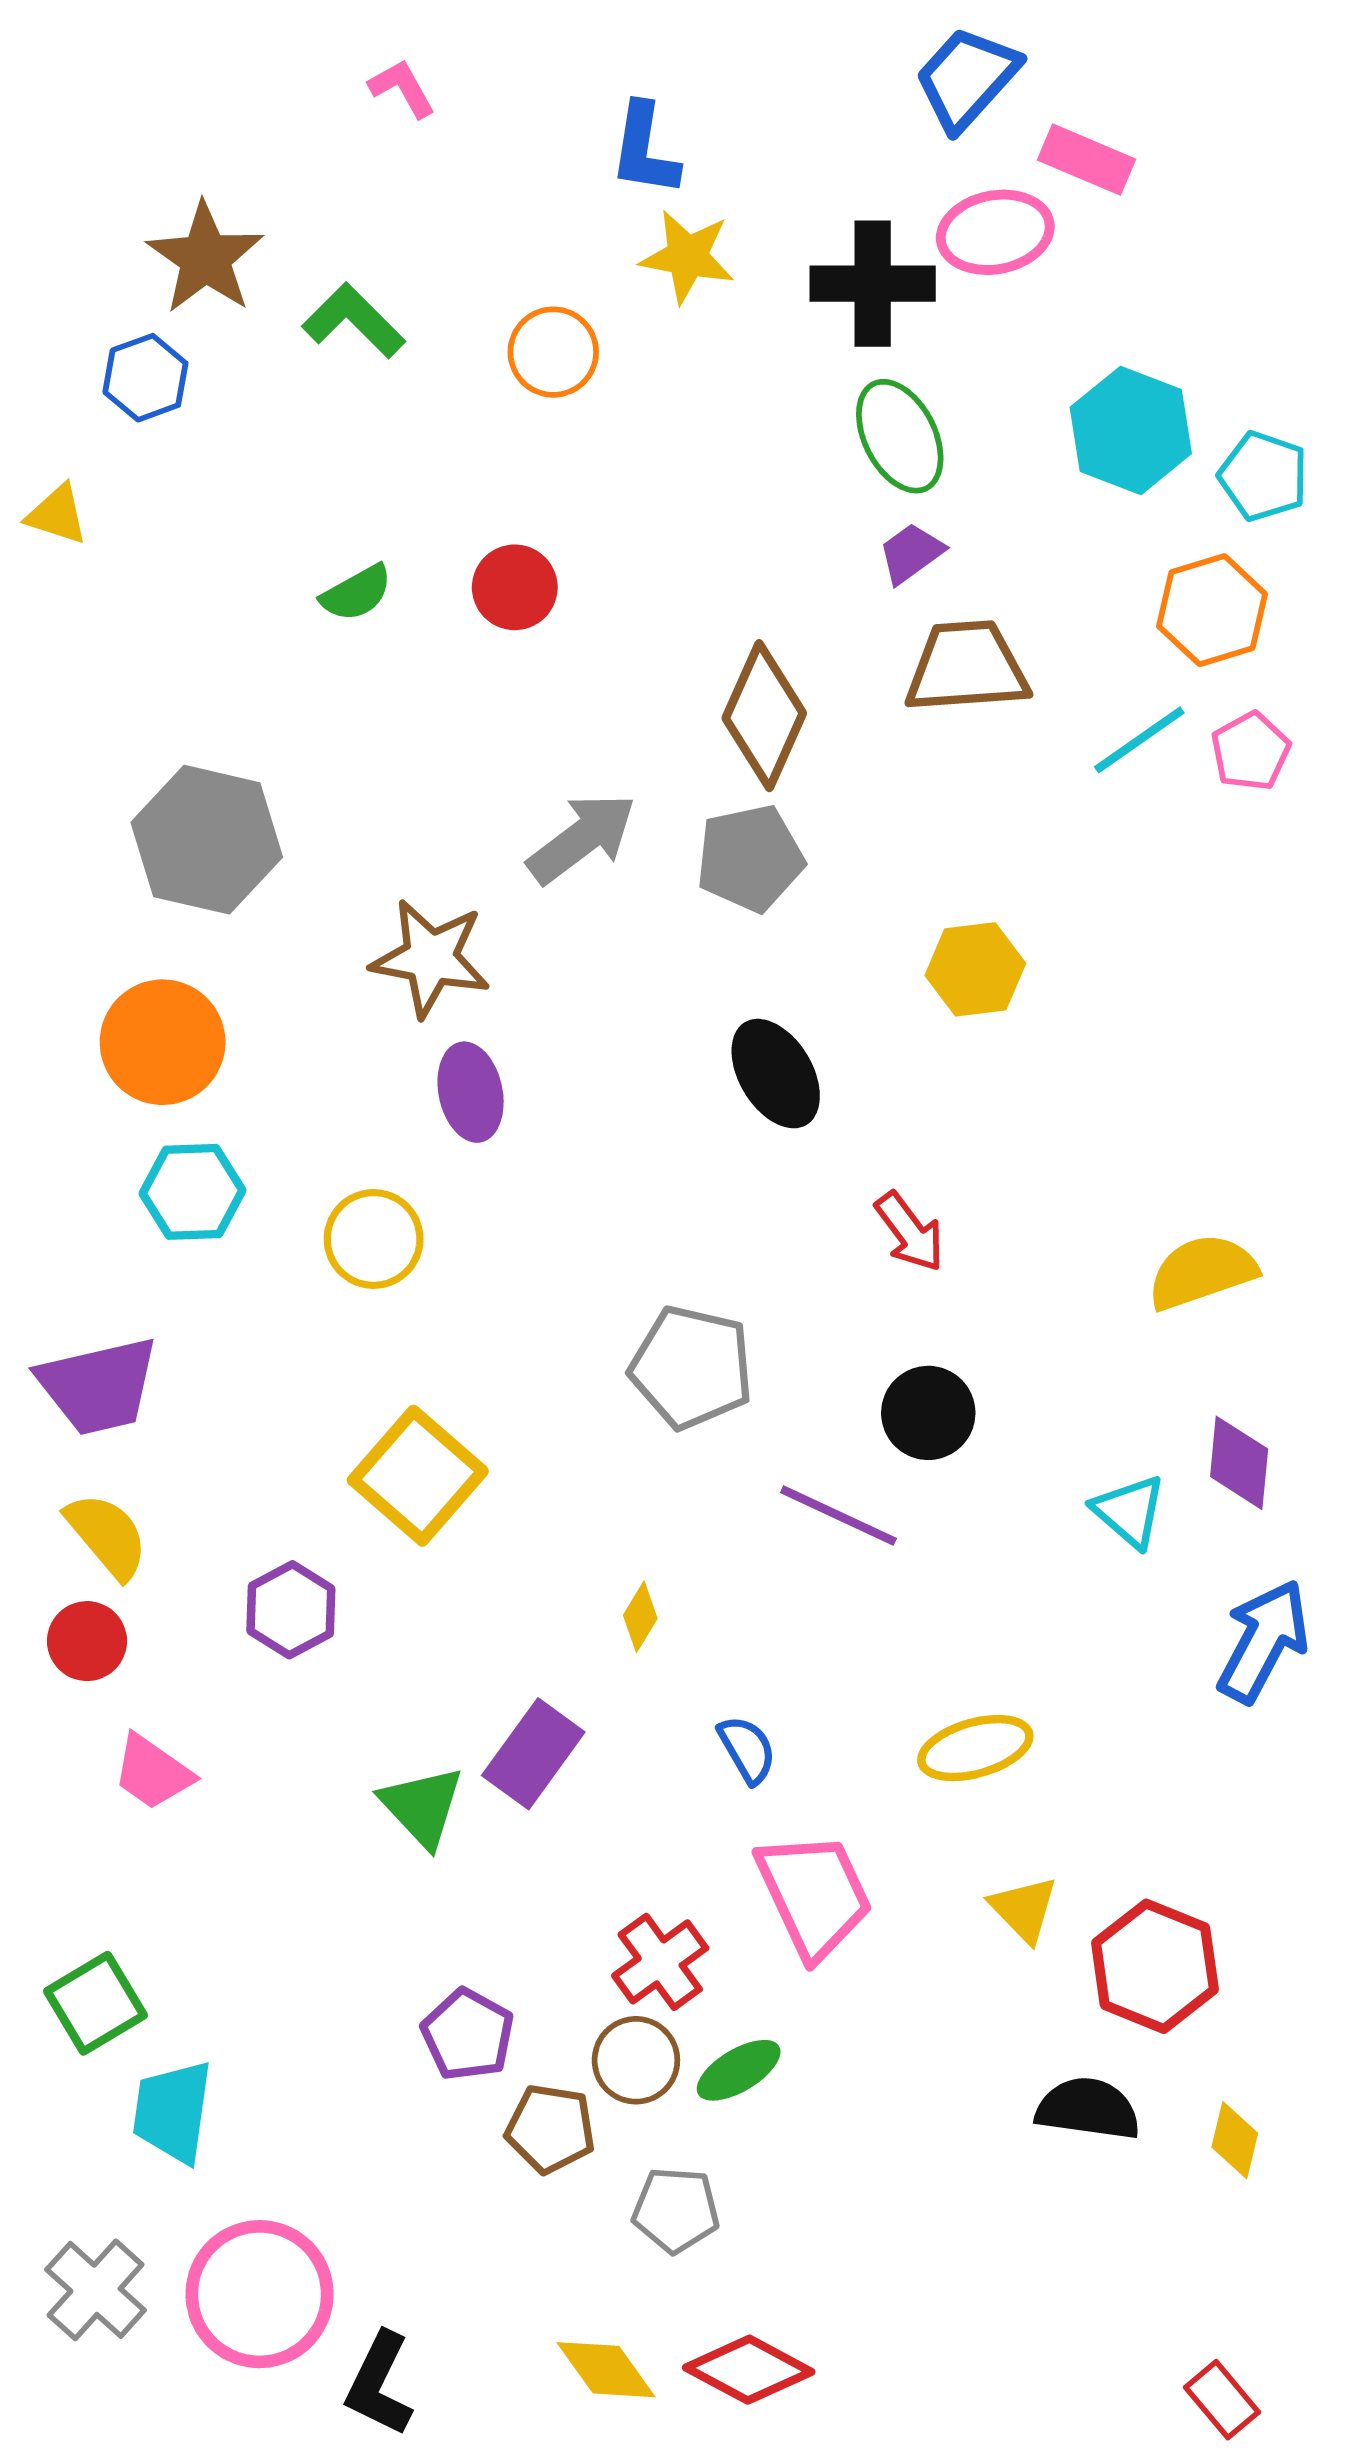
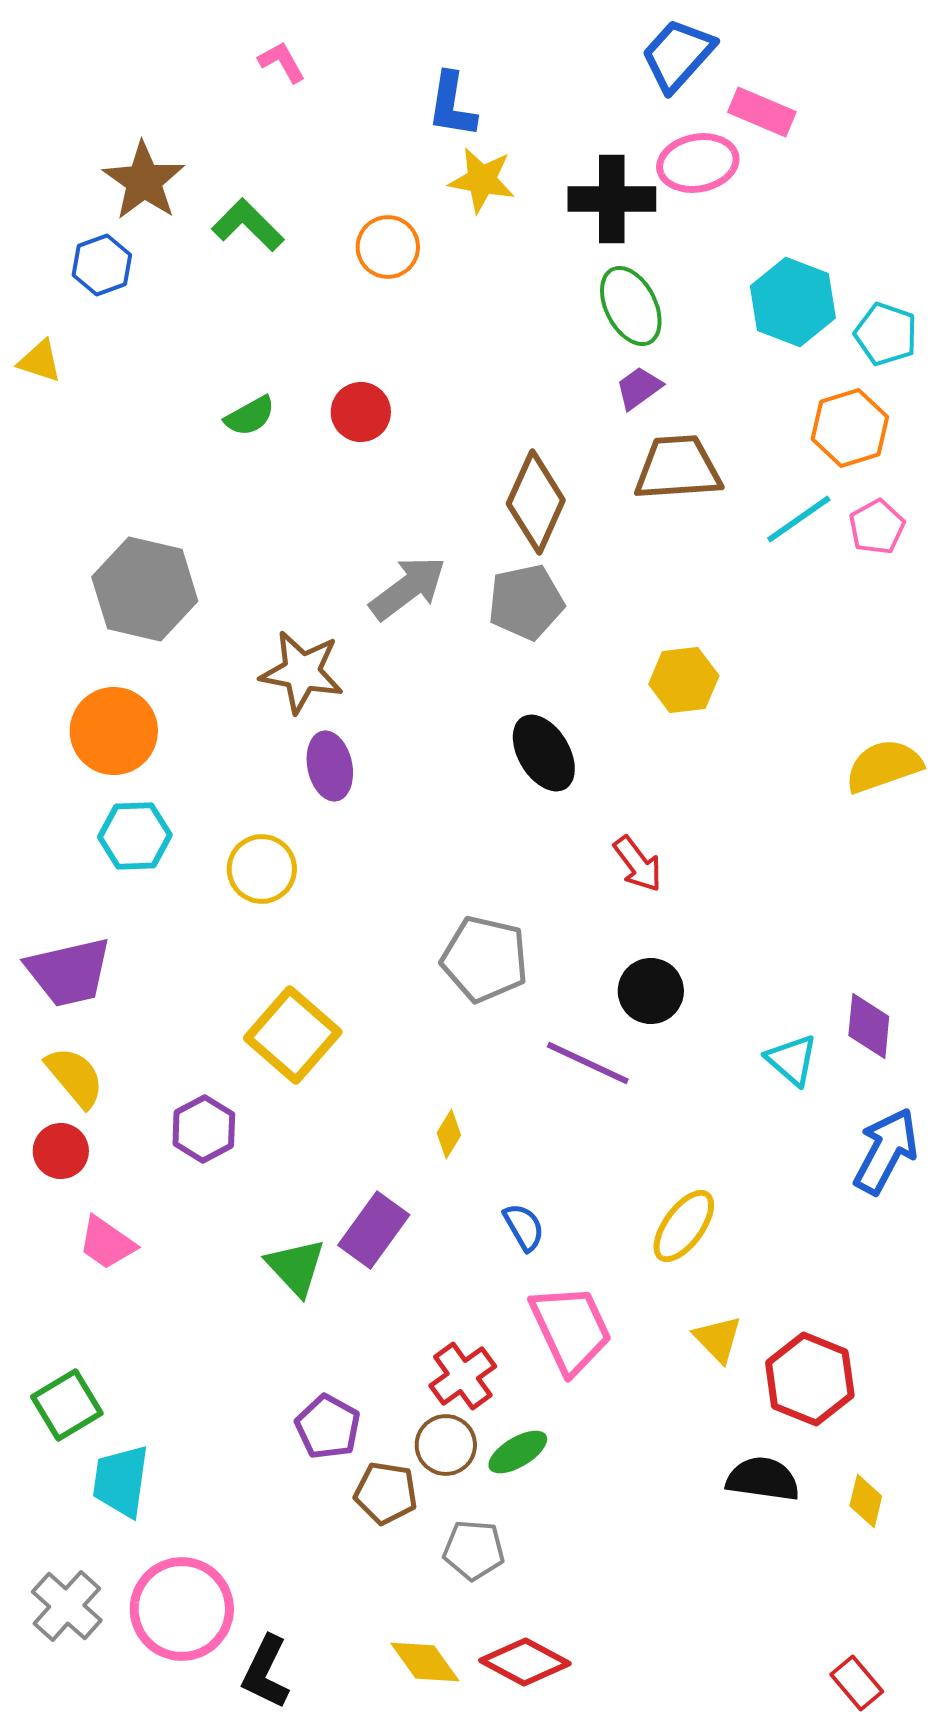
yellow semicircle: (1202, 1272) -> (884, 766), moved
yellow ellipse: (975, 1748) -> (684, 1226), turned -38

